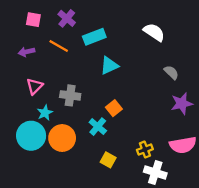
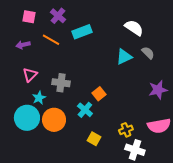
cyan triangle: (109, 66) -> (124, 57), moved
gray semicircle: (171, 72) -> (148, 53), moved

